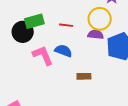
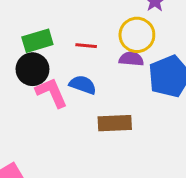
black circle: (23, 32) -> (32, 69), moved
brown rectangle: (84, 76) -> (115, 123), size x1.5

